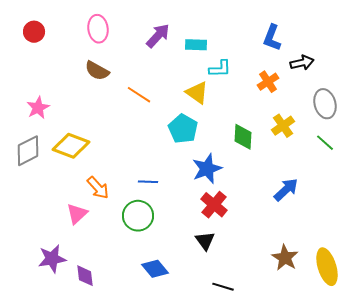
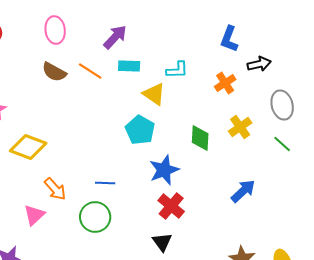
cyan rectangle: (196, 45) -> (129, 66), moved
orange line: (139, 95) -> (90, 71), moved

